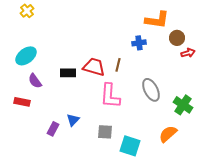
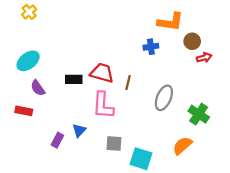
brown line: (118, 65) -> (128, 83), moved
gray ellipse: (151, 90) -> (164, 98), turned 50
pink L-shape: (110, 96) -> (103, 105), moved

